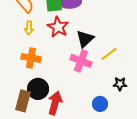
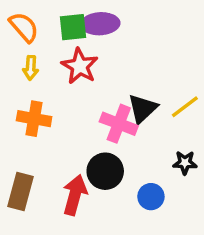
black triangle: (85, 39) -> (142, 108), moved
yellow line: (109, 54) -> (185, 107), moved
black circle: (38, 89) -> (105, 171), moved

